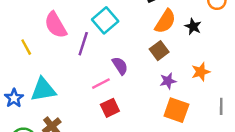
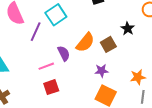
orange semicircle: (165, 21) -> (85, 42), moved
brown square: (159, 51) -> (108, 44), moved
orange star: (201, 72) -> (138, 77), moved

